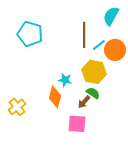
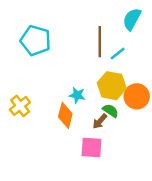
orange circle: (115, 50) -> (137, 96), moved
yellow cross: (17, 107) -> (20, 106), moved

